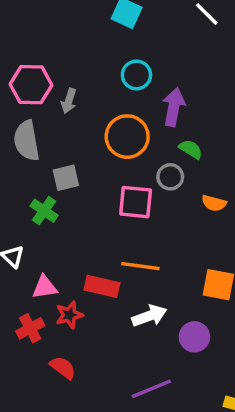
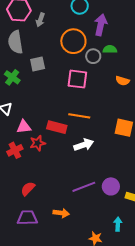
green semicircle: (191, 149) -> (110, 49), turned -32
gray circle: (170, 177) -> (93, 56), moved
green cross: (44, 211) -> (12, 77), moved
purple circle: (194, 337) -> (111, 186), moved
red semicircle: (63, 368) -> (28, 189), moved, turned -84

